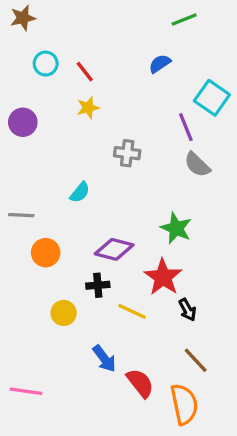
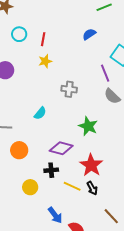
red line: (85, 72) -> (43, 39), turned 48
green star: (176, 228) -> (88, 126), moved
black arrow: (187, 310) -> (92, 188), moved

